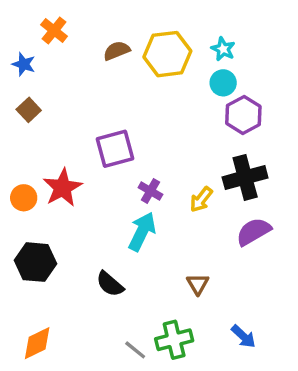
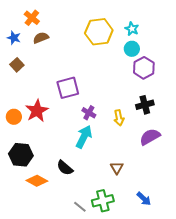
brown semicircle: (117, 51) -> (41, 38), moved
black cross: (245, 177) -> (145, 105), size x0.7
yellow arrow: (201, 199) -> (119, 118), turned -49
orange diamond: (37, 343) -> (37, 181), moved, turned 55

